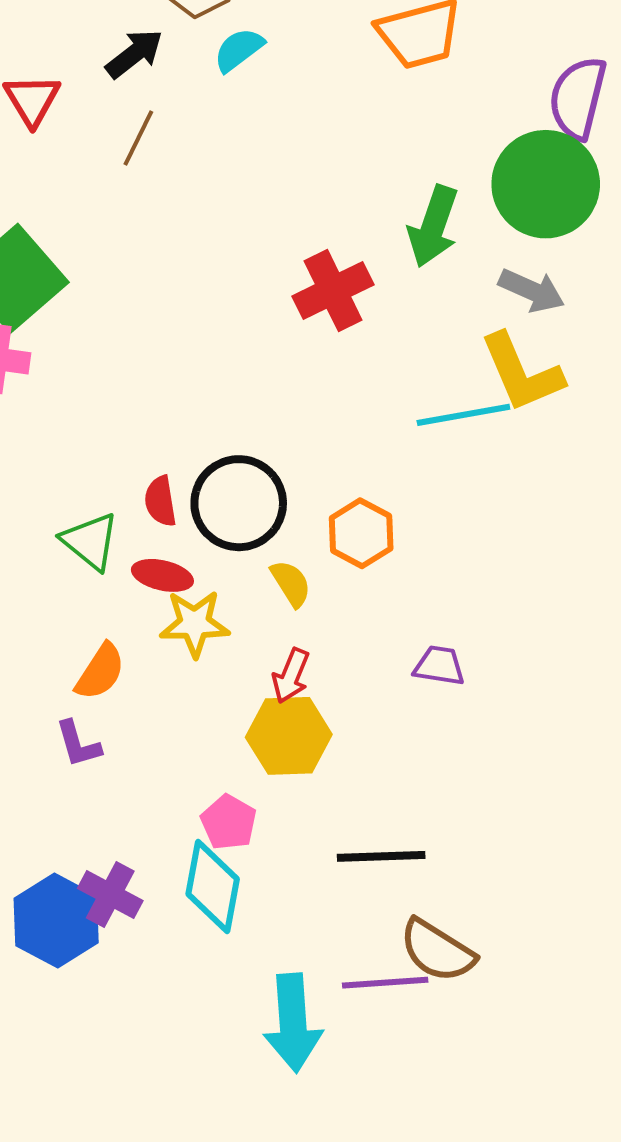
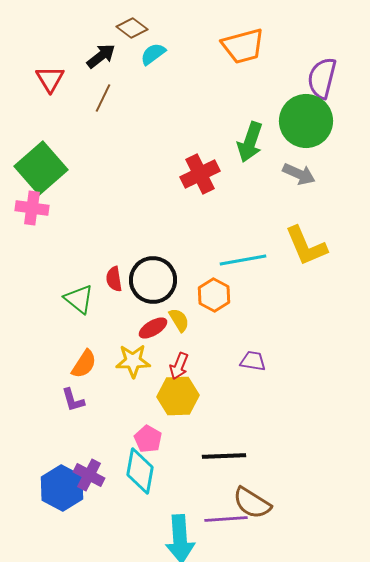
yellow L-shape: (522, 373) -> (306, 246), moved
cyan line: (463, 415) -> (243, 260), moved
red ellipse: (162, 575) -> (153, 328), moved, turned -44
yellow star: (195, 624) -> (133, 361), moved

